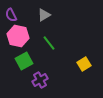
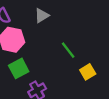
green line: (49, 43) -> (68, 50), moved

